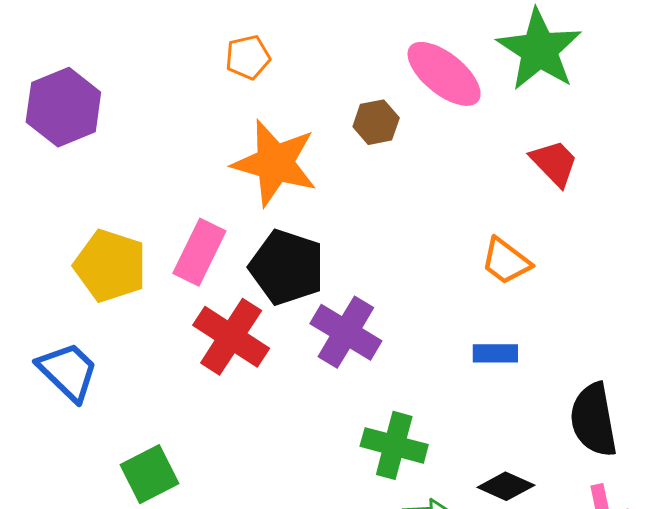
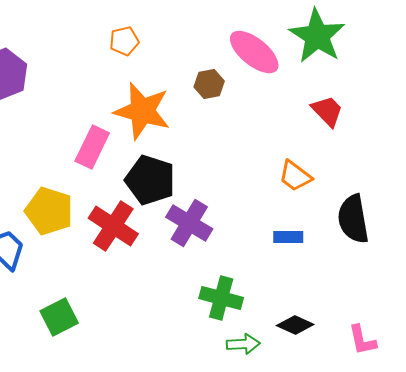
pink rectangle: (199, 252) -> (92, 147), moved
yellow pentagon: (110, 266) -> (49, 211), moved
black semicircle: (594, 420) -> (353, 219), moved

